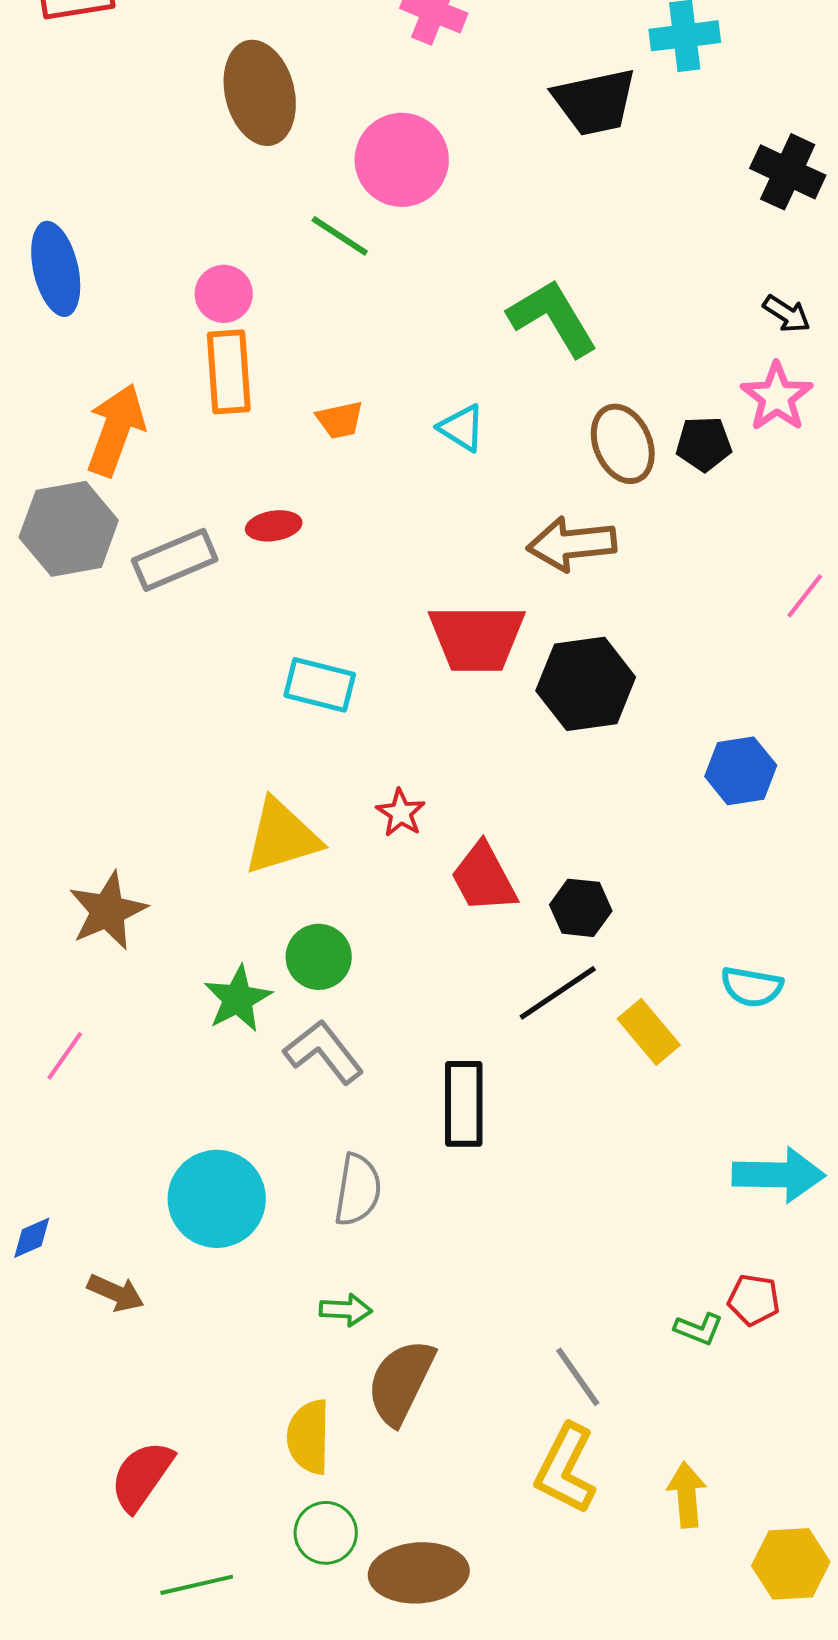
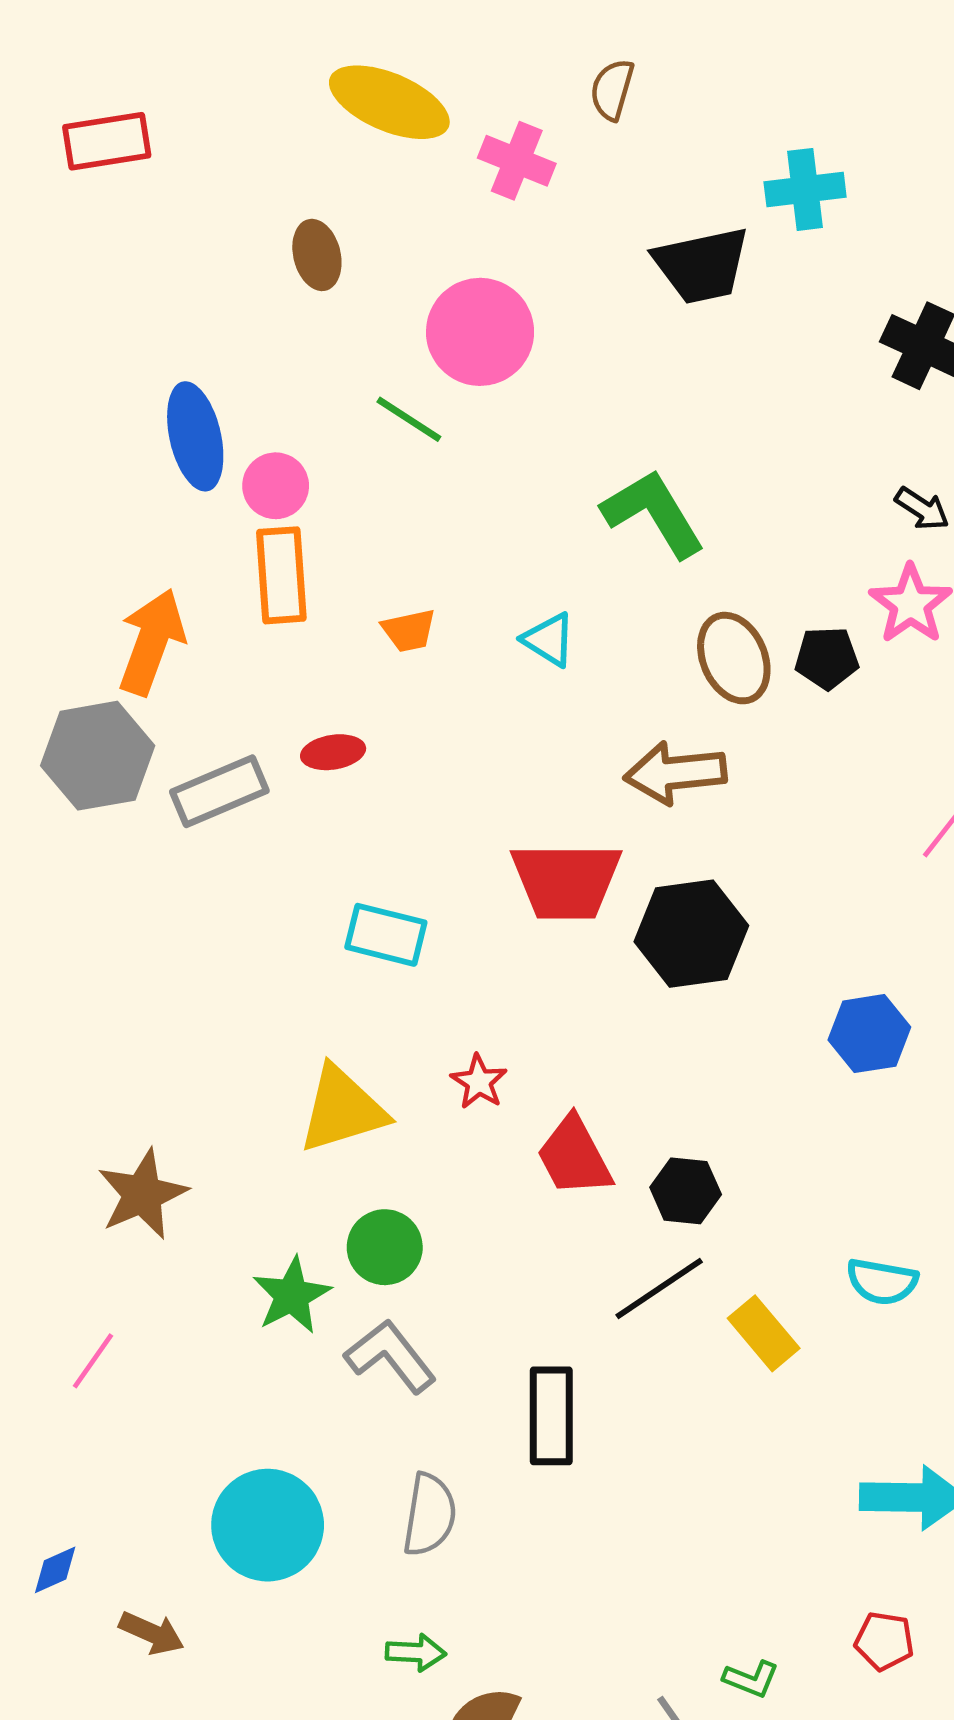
brown ellipse: (260, 93) -> (317, 255), size x0.6
blue ellipse: (56, 269) -> (195, 436), moved
green L-shape: (699, 1329) -> (751, 1679), moved

